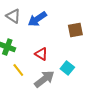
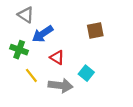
blue arrow: (37, 19) -> (43, 34), moved
gray arrow: (44, 79) -> (61, 85), turned 45

